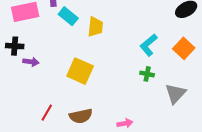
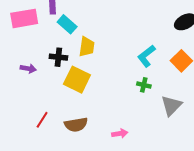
yellow trapezoid: (95, 27) -> (87, 47), moved
black cross: (15, 46) -> (58, 57), moved

